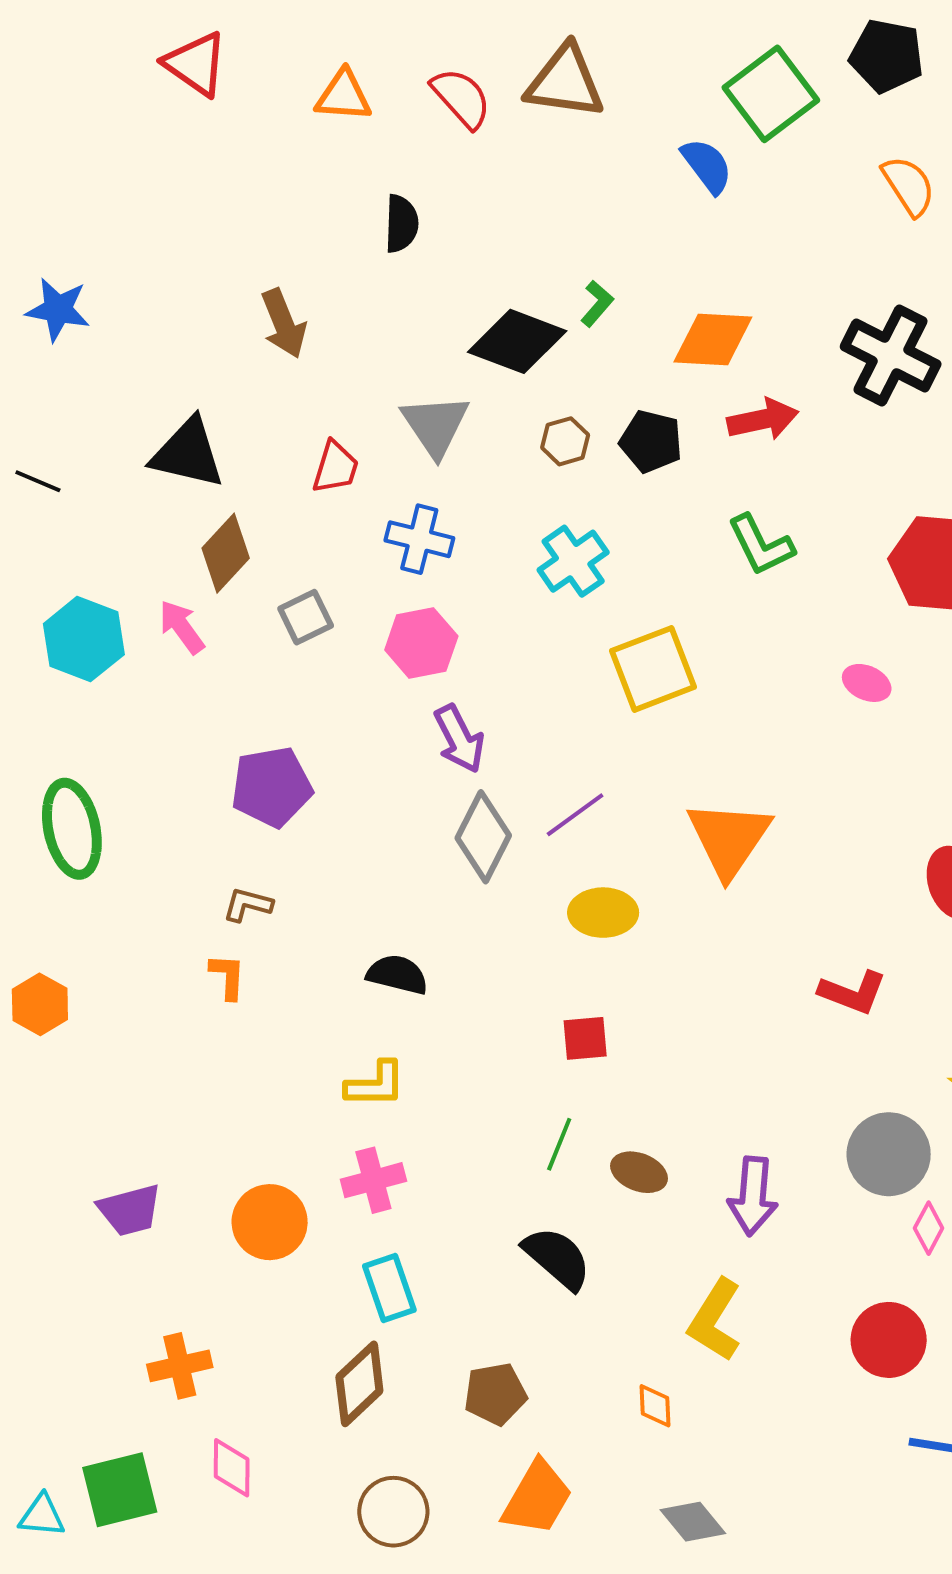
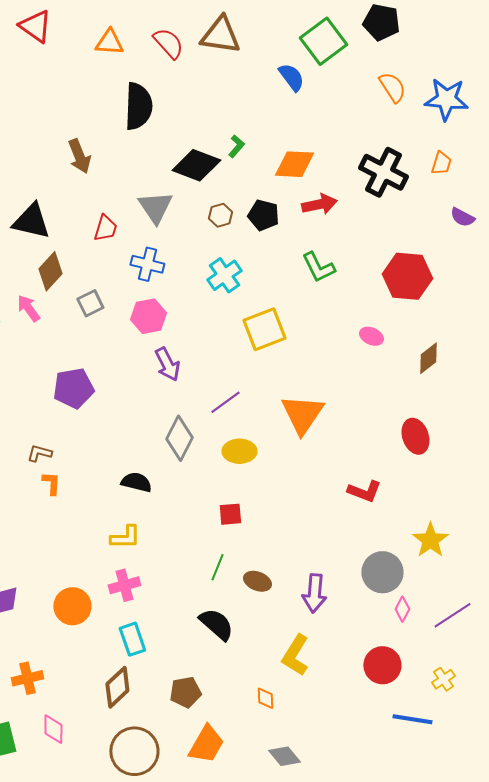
black semicircle: (401, 224) -> (138, 106), size x1.6
gray diamond: (483, 837) -> (179, 438), moved
brown L-shape: (248, 905) -> (39, 453), moved
brown circle: (393, 1512) -> (134, 751), size x1.4

